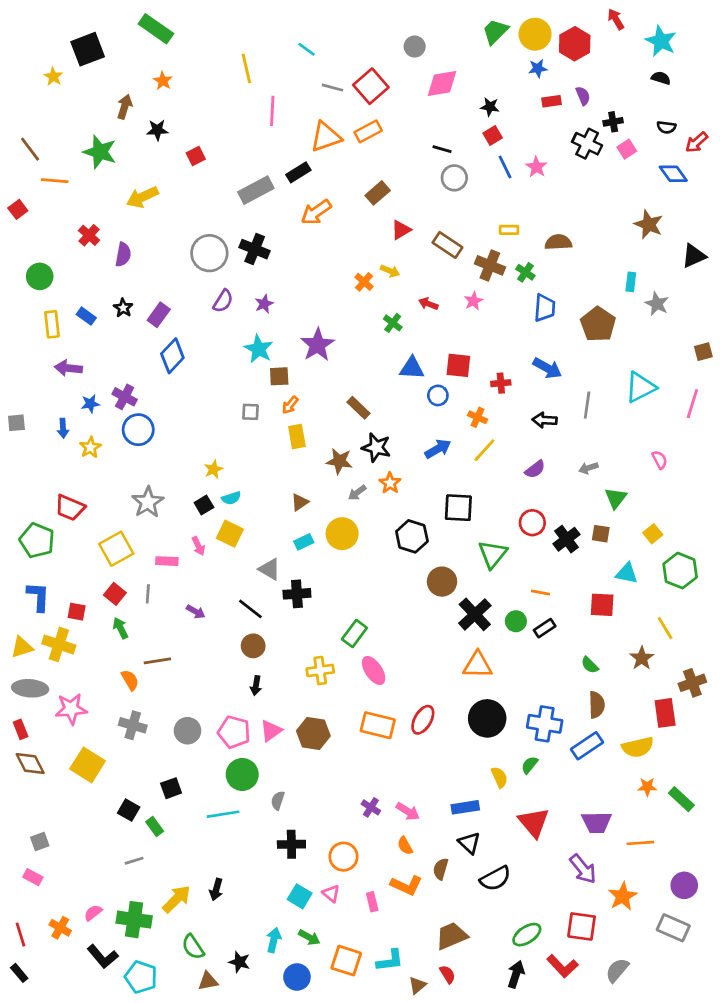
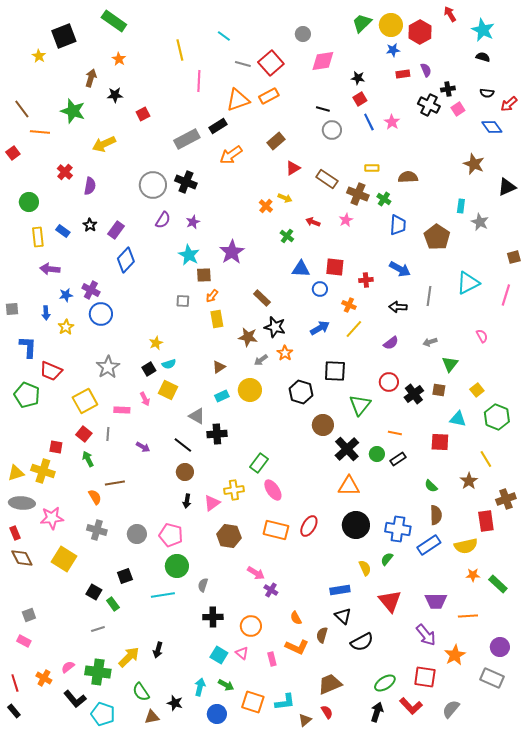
blue L-shape: (38, 597) -> (28, 347), moved
pink triangle: (271, 731) -> (212, 503), moved
pink arrow: (408, 811) -> (256, 573), moved

